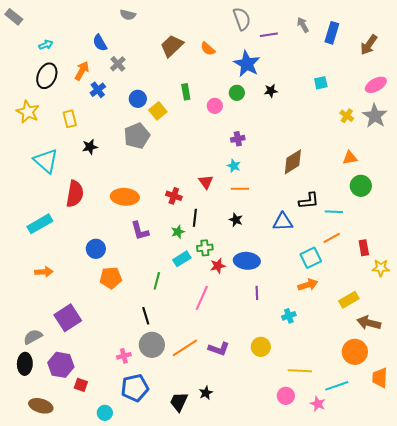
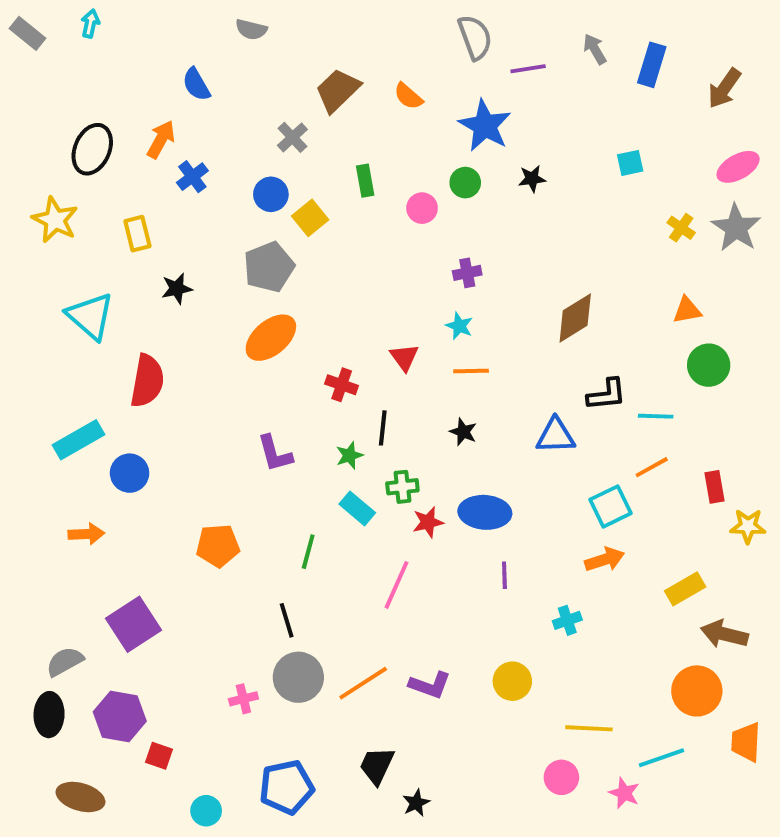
cyan arrow: (46, 45) -> (90, 24), moved, turned -56
gray cross: (118, 64) -> (292, 137), moved
orange ellipse: (125, 197) -> (271, 338), moved, turned -44
blue circle: (96, 249) -> (130, 473), moved
cyan rectangle: (182, 259) -> (357, 508), turned 72
blue pentagon: (135, 388) -> (287, 787), moved
black star: (206, 393) -> (416, 803), moved
black trapezoid: (179, 402) -> (377, 766), moved

